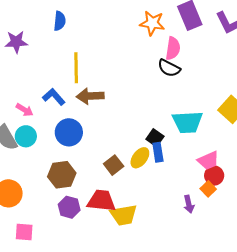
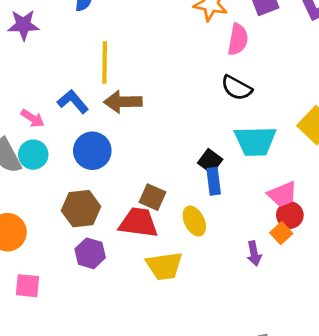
black semicircle: (169, 68) -> (237, 88), moved
yellow ellipse: (140, 158) -> (194, 221), moved, turned -65
brown square: (114, 165) -> (152, 197), turned -30
red trapezoid: (101, 201) -> (138, 223), moved

